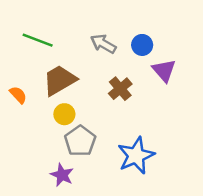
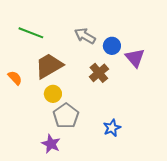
blue circle: (142, 45) -> (112, 46), moved
blue star: (136, 155) -> (112, 128), size x0.6

